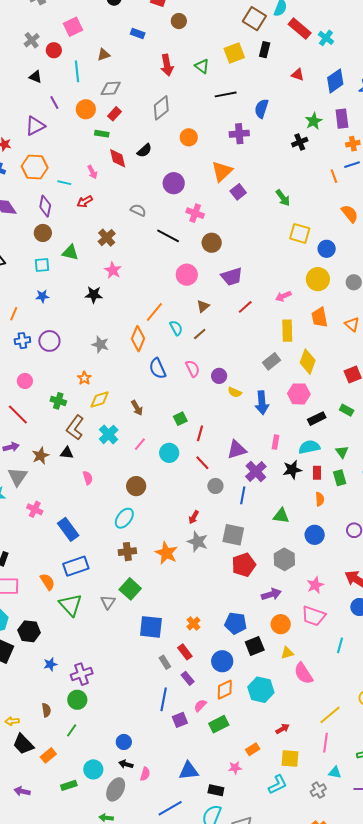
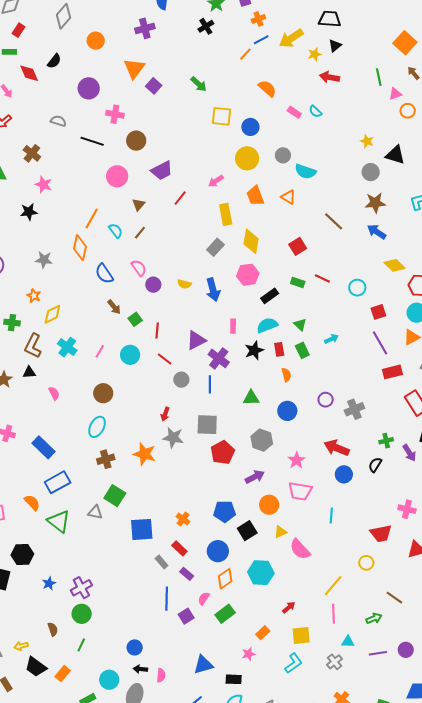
orange line: (334, 176) -> (245, 54), turned 72
purple circle: (219, 376) -> (153, 285), moved
brown arrow: (137, 408) -> (114, 307), moved
gray triangle: (108, 602) -> (95, 512), turned -42

